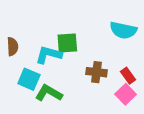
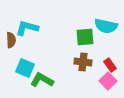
green square: (67, 43) -> (85, 37), moved
cyan L-shape: (49, 55) -> (27, 28), moved

